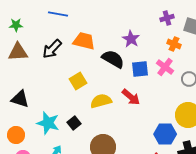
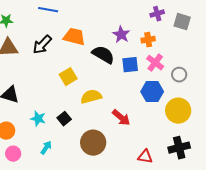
orange cross: (174, 44) -> (148, 40), moved, turned -32
red arrow: (131, 97) -> (121, 118), moved
cyan star: (48, 123) -> (38, 119), size x0.7
blue hexagon: (165, 134) -> (152, 92), moved

